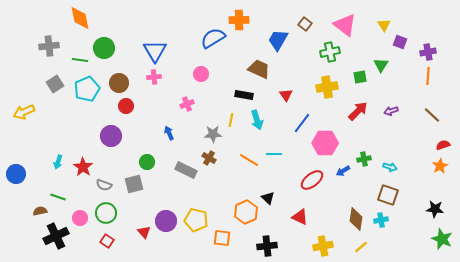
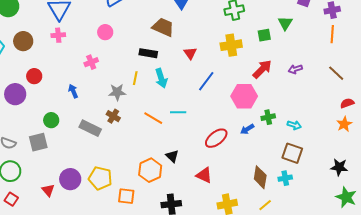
red circle: (126, 106) -> (34, 76), moved
pink hexagon: (325, 143) -> (244, 96), moved

